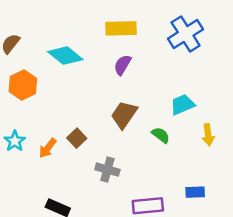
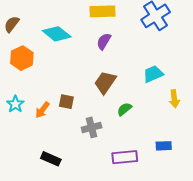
green semicircle: (161, 135) -> (124, 109), moved, turned -77
brown square: (77, 138) -> (66, 102), turned -35
gray cross: (107, 170) -> (92, 127), turned -30

